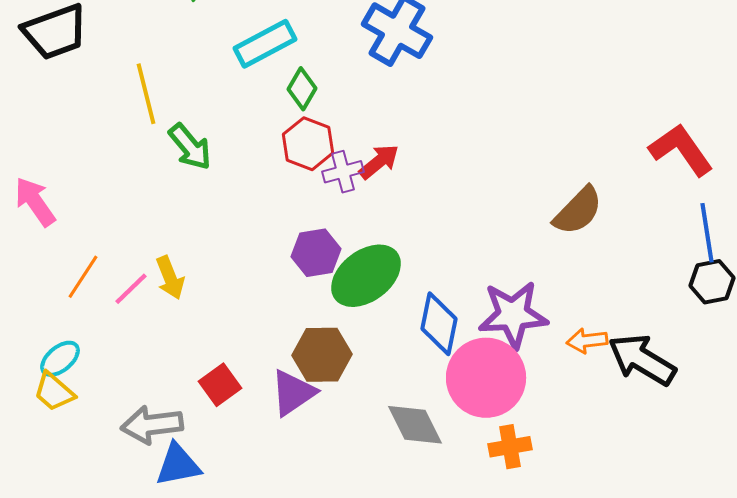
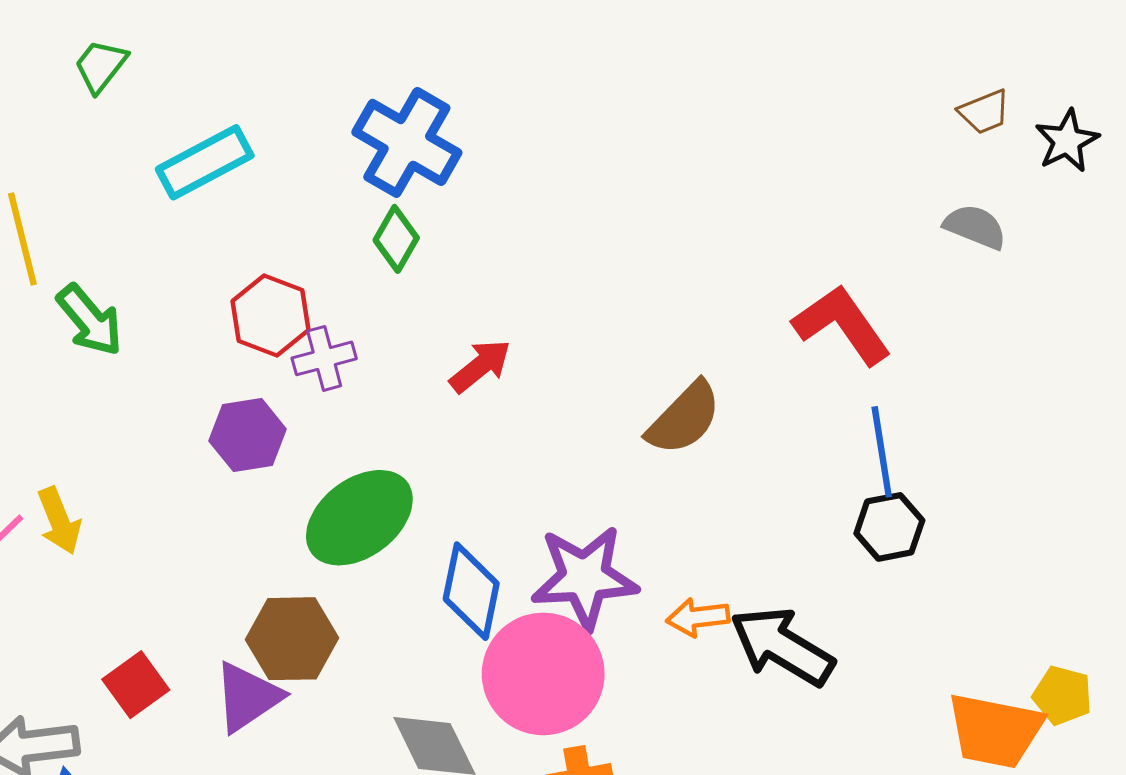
green diamond: (302, 89) -> (396, 239), moved
red arrow: (379, 162) -> (480, 366), moved
purple hexagon: (316, 253) -> (248, 435), moved

